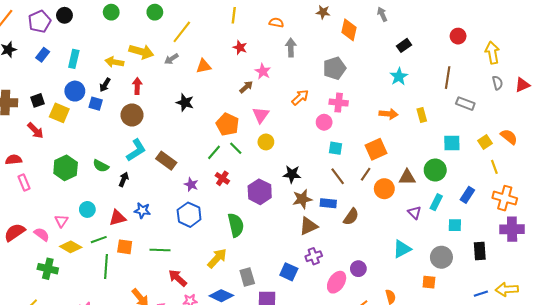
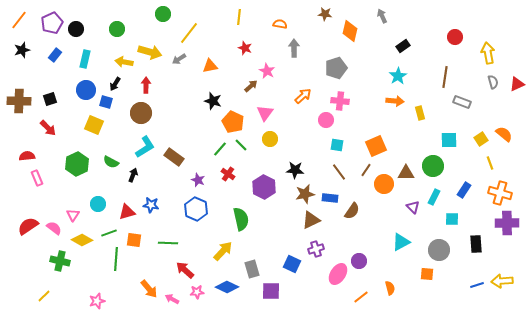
green circle: (111, 12) -> (117, 29), moved
black circle: (64, 15) -> (76, 29), moved
black star: (185, 103) -> (213, 101), moved
yellow square: (59, 113) -> (94, 125), moved
orange arrow: (388, 114) -> (395, 101), moved

